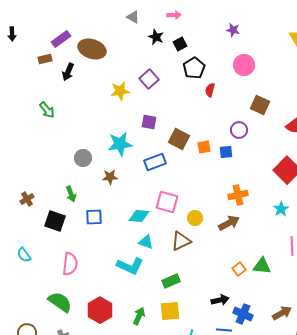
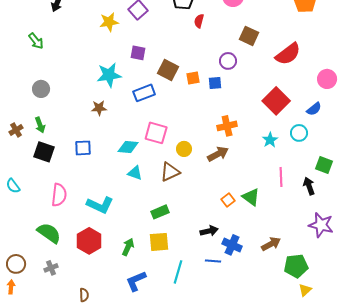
gray circle: (83, 158) -> (41, 89), moved
green arrow: (71, 194) -> (40, 125), moved
cyan L-shape: (130, 266) -> (100, 205), moved
green triangle: (262, 266) -> (251, 197), turned 30

